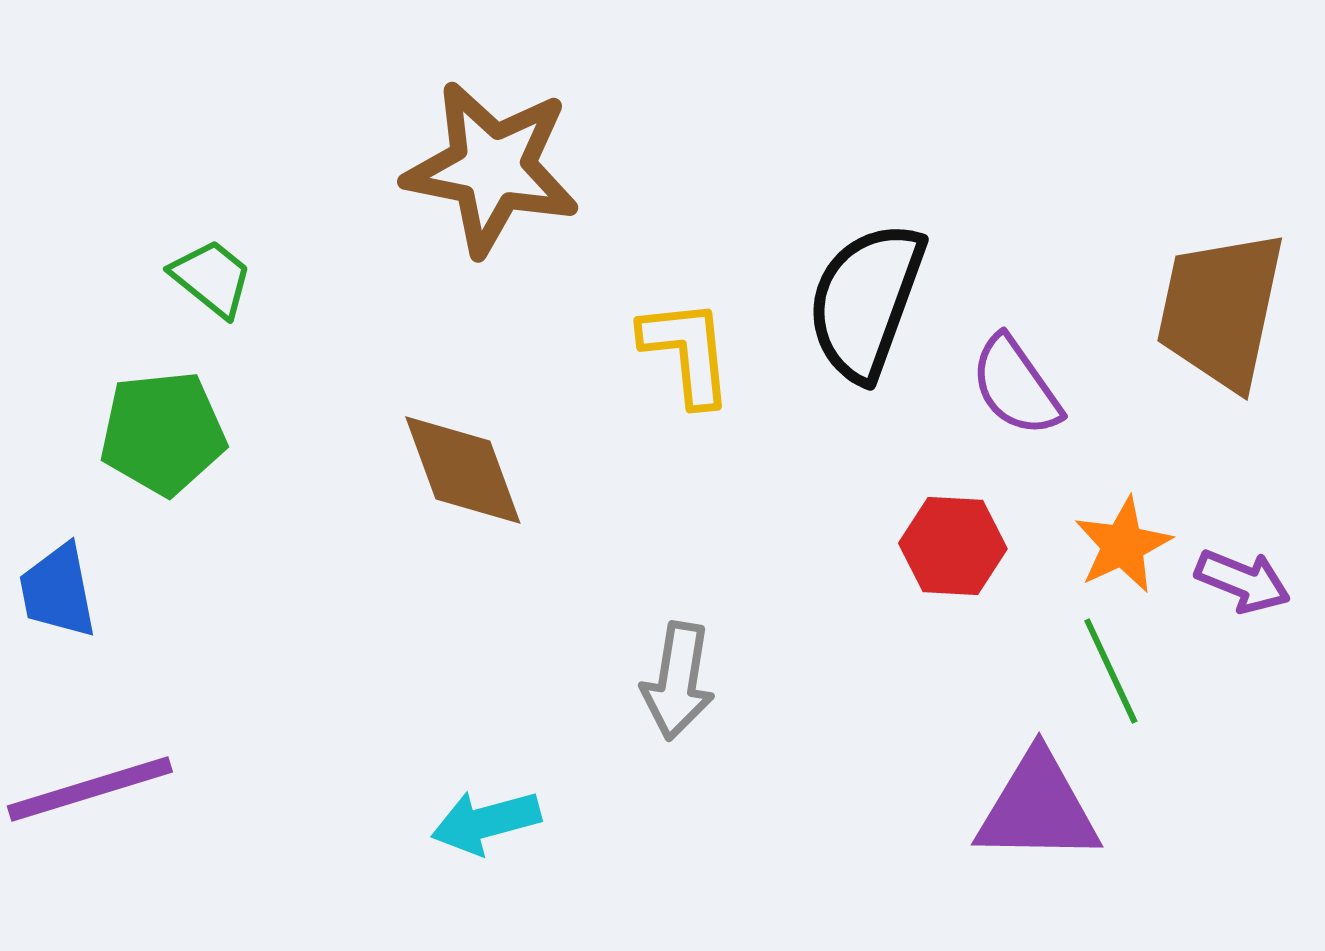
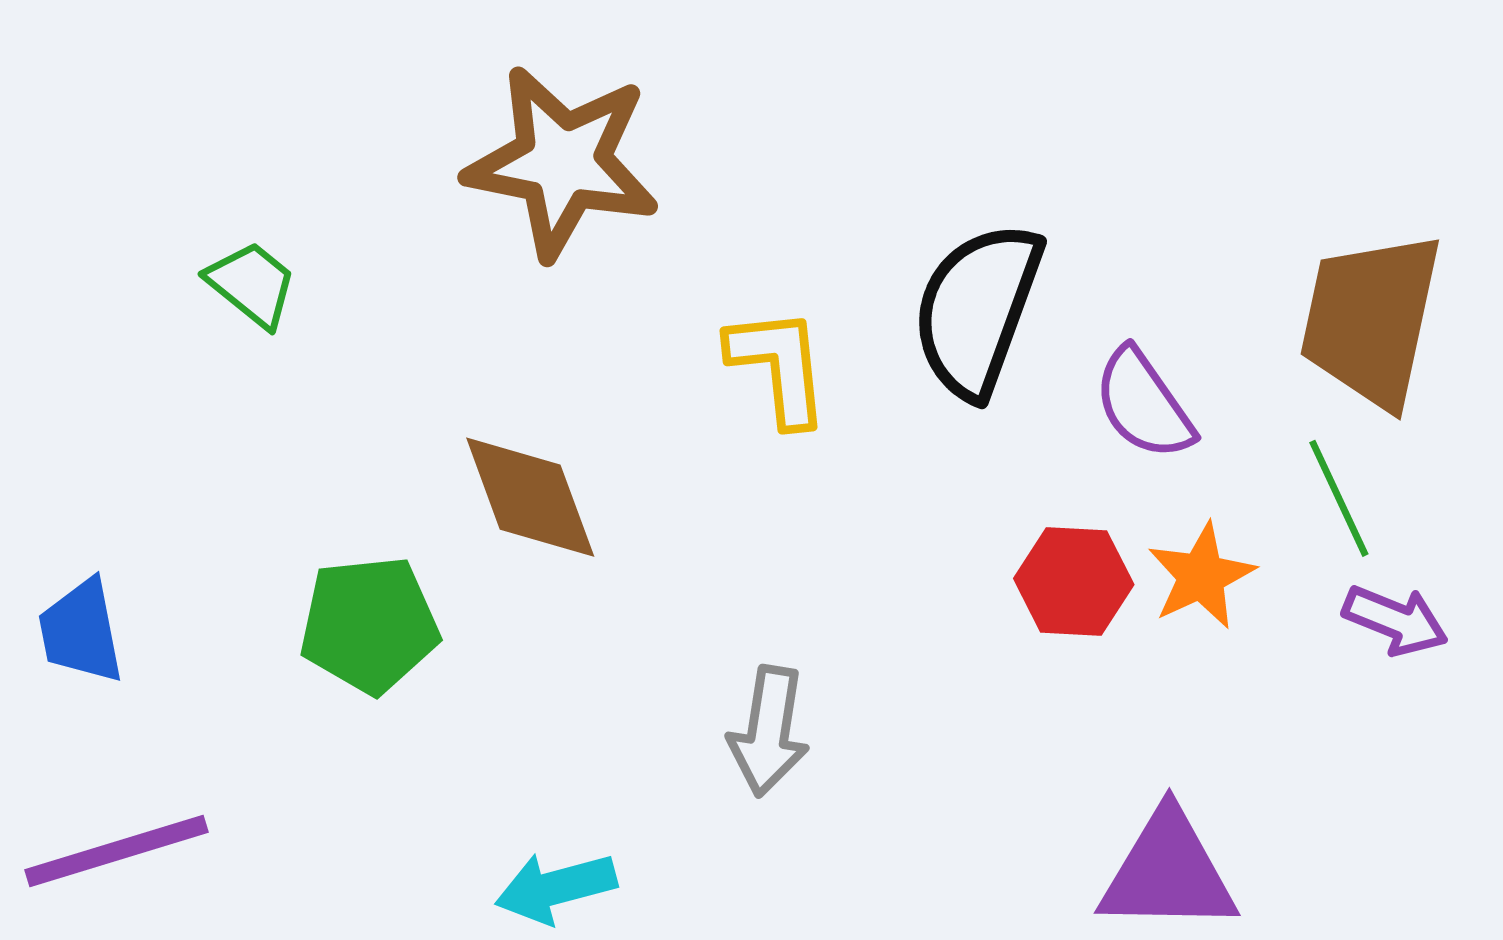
green pentagon: (163, 433) -> (369, 625), moved
orange star: (1123, 545) -> (1201, 576), moved
green line: (1111, 671) -> (1339, 498), moved

